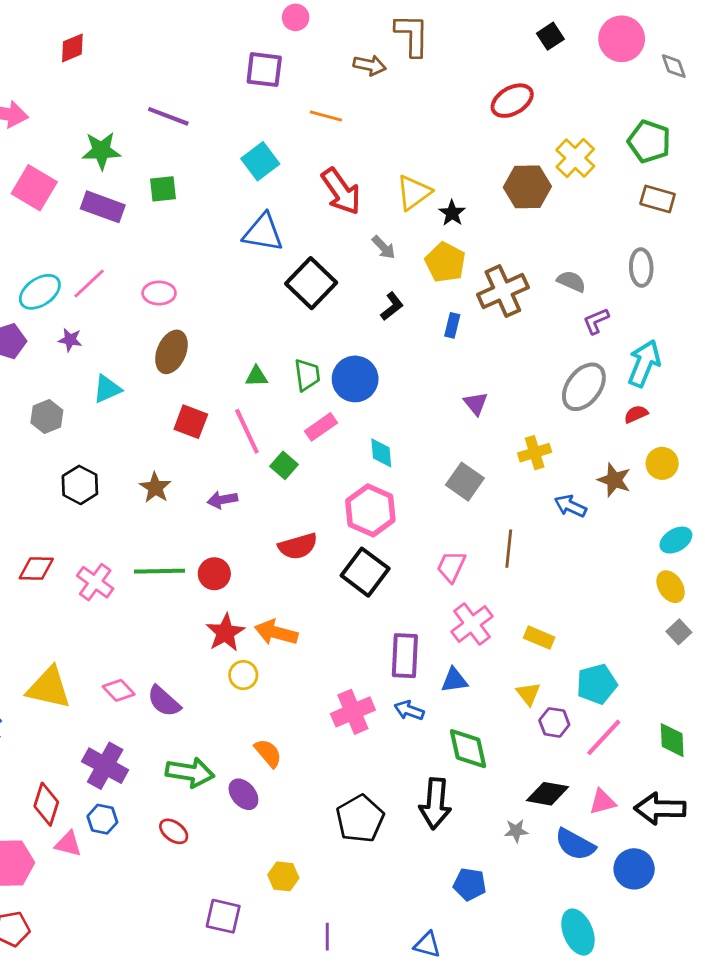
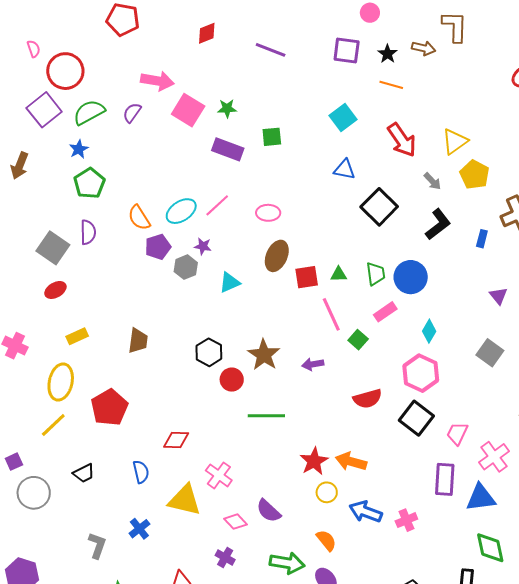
purple line: (168, 116) -> (271, 50), moved
green star: (101, 151) -> (227, 108), size x0.7
pink square: (34, 188) -> (188, 110), moved
black star: (452, 213) -> (388, 54), moved
blue triangle: (263, 233) -> (345, 169), size x0.7
yellow pentagon: (445, 262) -> (474, 175), moved
black L-shape: (392, 306) -> (438, 224), size x1.5
gray hexagon: (47, 416) -> (186, 267), moved
red square: (191, 422) -> (307, 277), moved, turned -30
cyan diamond: (381, 453) -> (429, 331), turned 35
brown star: (155, 488) -> (264, 355), size x1.4
pink trapezoid: (451, 566) -> (457, 433), moved
red diamond: (36, 569) -> (176, 440), moved
red circle: (214, 574) -> (232, 380), moved
pink cross: (95, 582) -> (219, 475), moved
blue triangle: (454, 680) -> (481, 498), size x1.5
pink diamond: (119, 690) -> (235, 522), moved
blue arrow: (409, 710) -> (366, 512), moved, size x1.5
pink cross: (353, 712) -> (406, 520), size x0.7
orange semicircle: (268, 753) -> (326, 540), moved
purple cross: (105, 766) -> (225, 557), size x0.6

